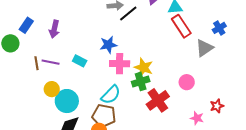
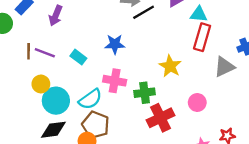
red rectangle: (181, 26) -> (202, 37), turned 40
pink cross: (120, 64) -> (115, 81), moved
yellow star: (144, 67) -> (170, 66), moved
cyan semicircle: (111, 95) -> (90, 99), moved

